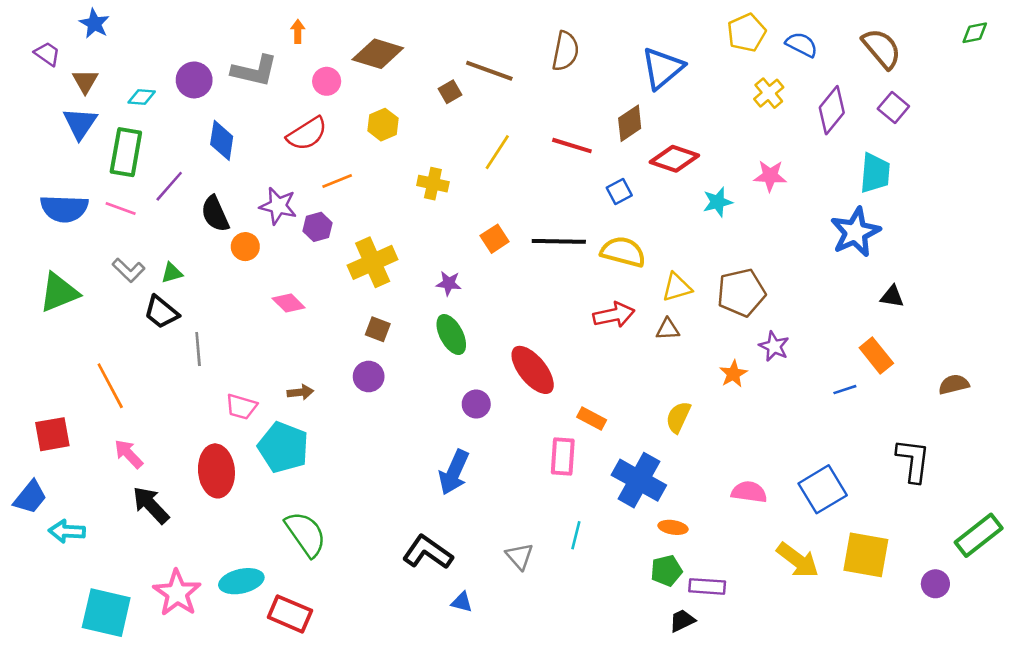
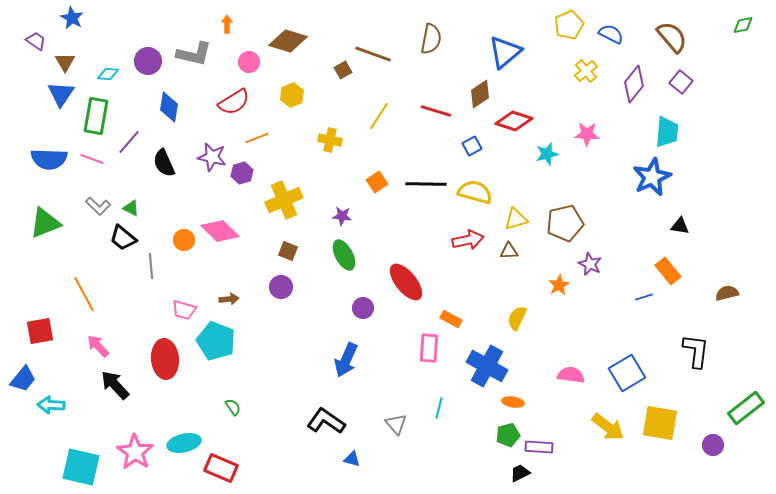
orange circle: (245, 247) -> (184, 240), moved
green triangle: (172, 273) -> (131, 208), turned 42
pink diamond: (289, 303) -> (220, 231), size x1.5
green semicircle: (306, 534) -> (233, 407), size x0.5

